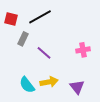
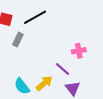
purple line: (44, 53) -> (62, 69), moved
yellow arrow: (49, 82) -> (44, 83), turned -30

